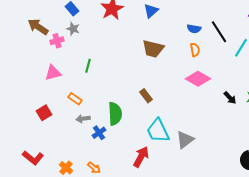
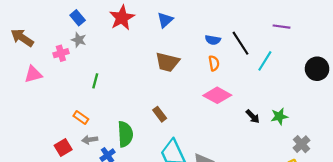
brown arrow: (38, 27) -> (22, 38), moved
pink triangle: (53, 73) -> (33, 74), moved
red square: (44, 113) -> (63, 147), moved

